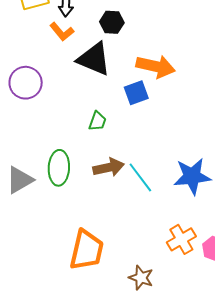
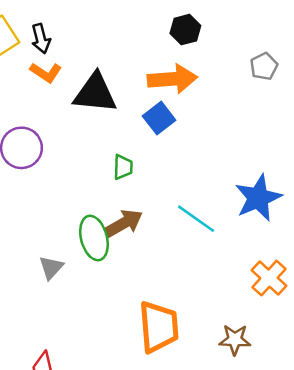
black hexagon: (112, 22) -> (185, 30), moved
brown arrow: (109, 167) -> (124, 223), moved
gray triangle: (20, 180) -> (51, 268), size x0.7

